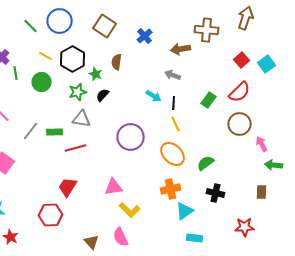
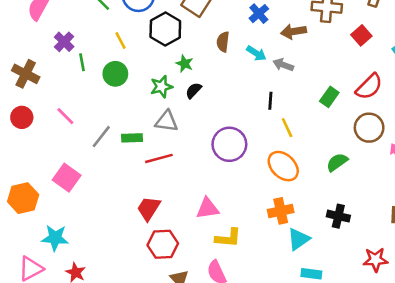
blue cross: (145, 36) -> (259, 14), moved
yellow line: (46, 56) -> (120, 40), turned 32
black hexagon: (73, 59) -> (165, 29), moved
red square: (242, 60) -> (361, 35), moved
brown semicircle: (117, 62) -> (223, 42), moved
cyan arrow: (154, 96) -> (256, 53), moved
black line: (174, 103) -> (270, 101), moved
green semicircle: (206, 163) -> (337, 162), moved
yellow L-shape: (130, 210) -> (228, 238), turned -40
red hexagon: (51, 215) -> (163, 244), moved

